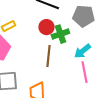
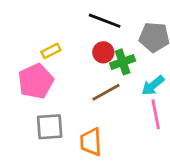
brown line: (48, 56) -> (106, 92), turned 55

